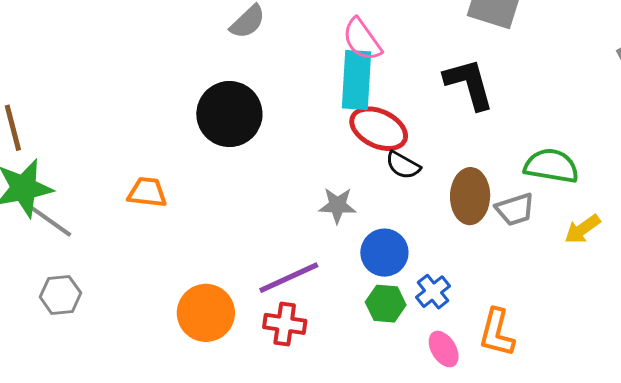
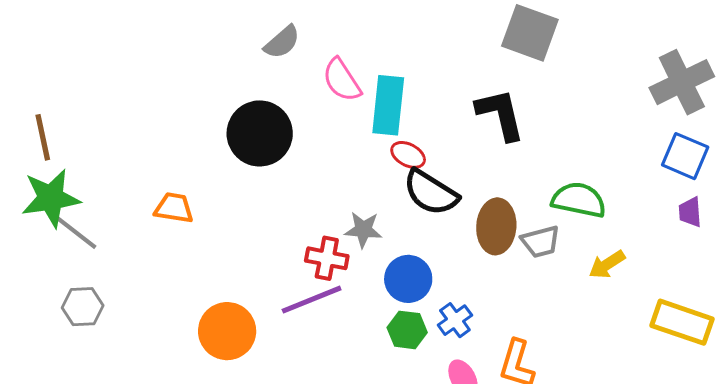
pink semicircle: (362, 40) -> (342, 80), moved
red ellipse: (379, 129) -> (408, 155), size x0.6
black semicircle: (403, 165) -> (431, 193), size x1.6
red cross: (285, 324) -> (327, 258), moved

